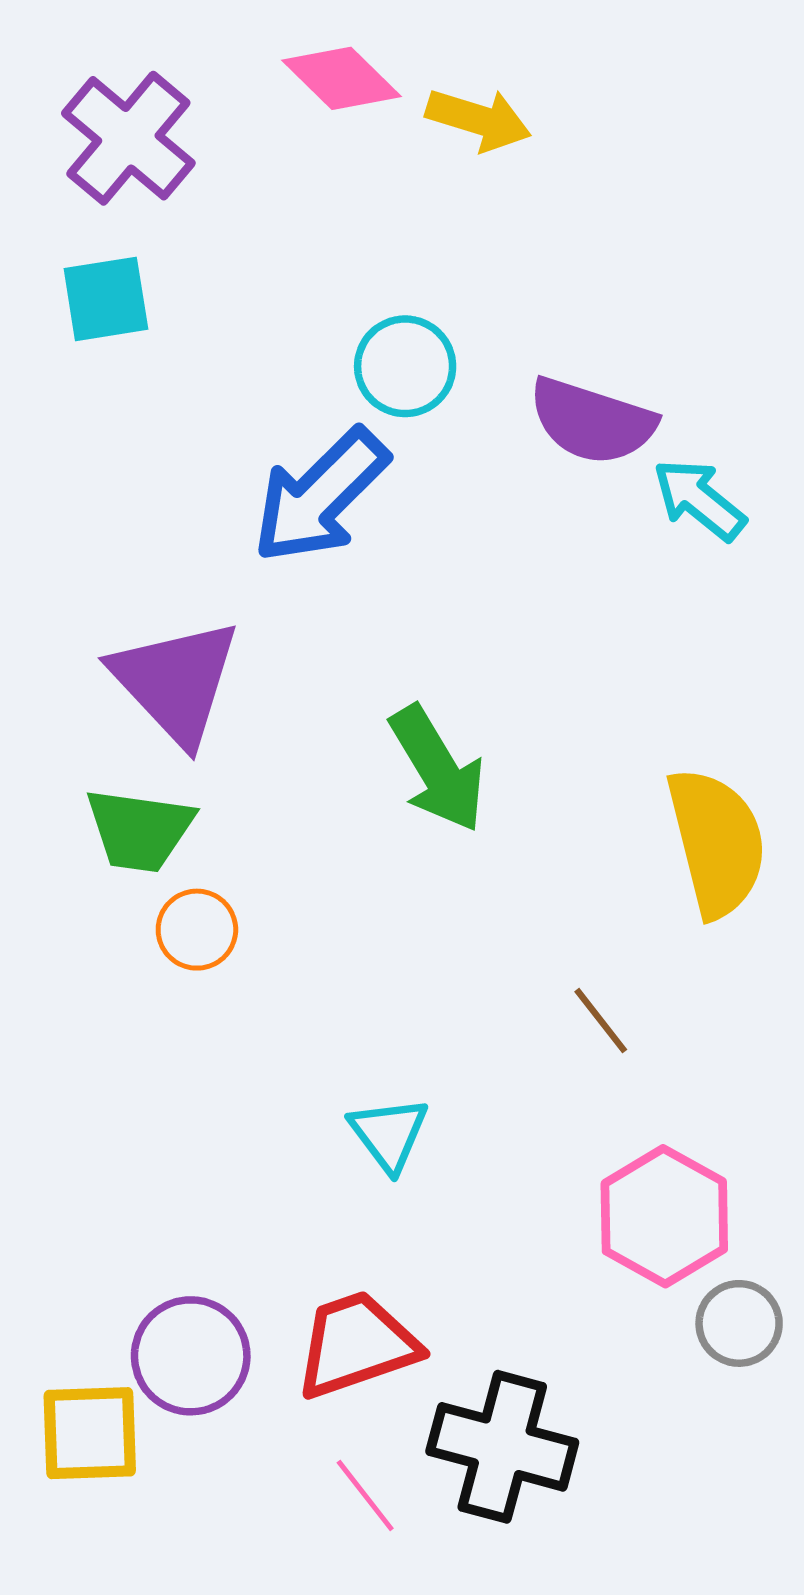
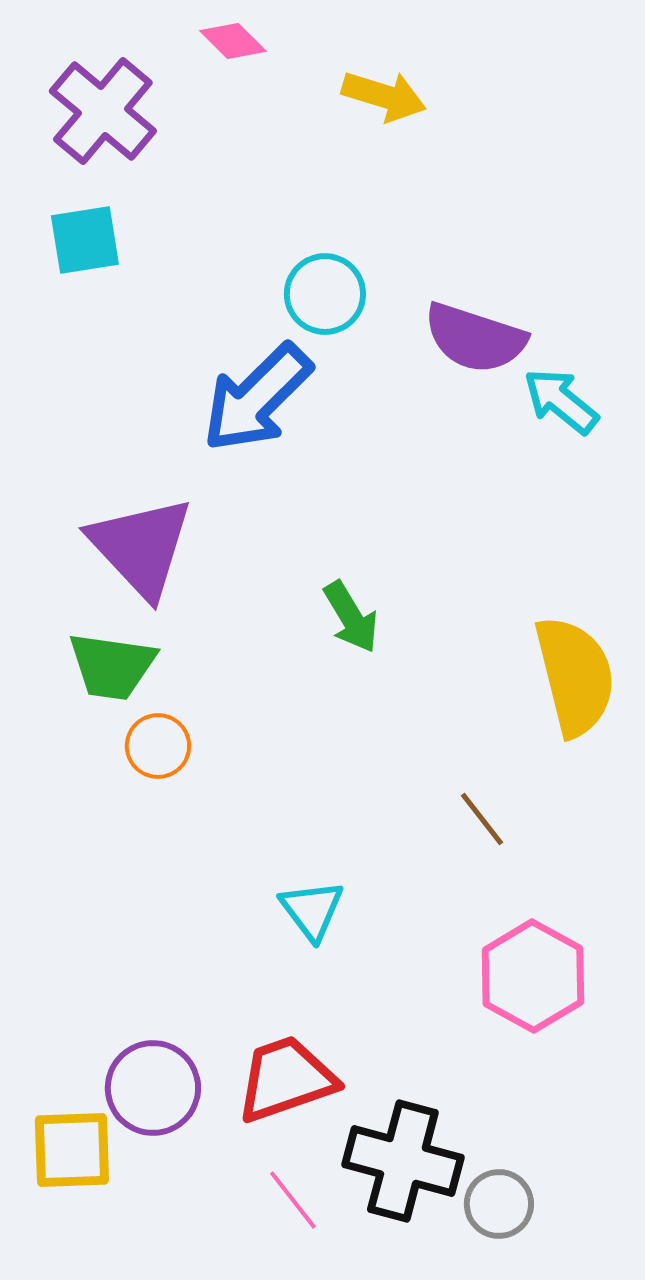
pink diamond: (341, 78) -> (233, 41), moved, size x0.7
green arrow: (437, 769) -> (351, 617), size x0.7
gray circle: (739, 1323) -> (499, 1204), moved

